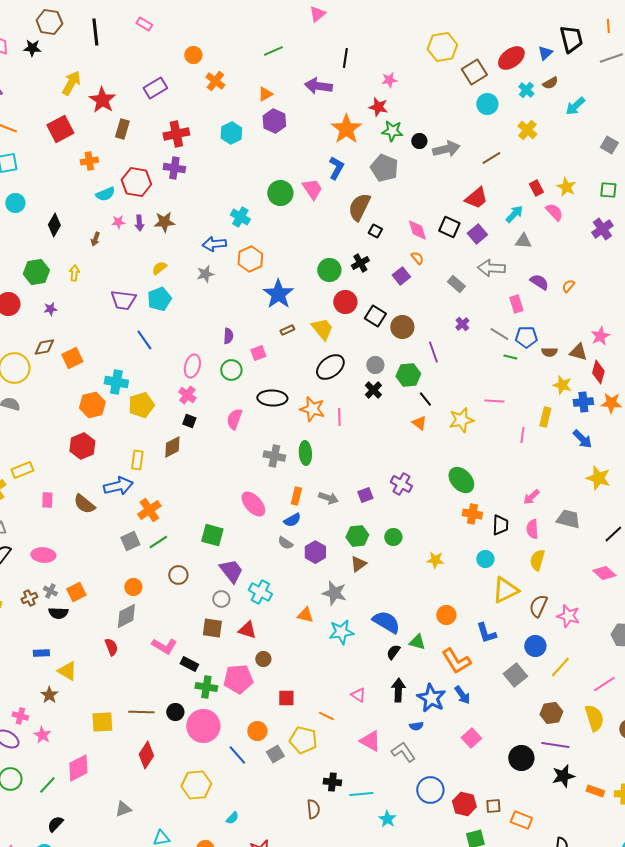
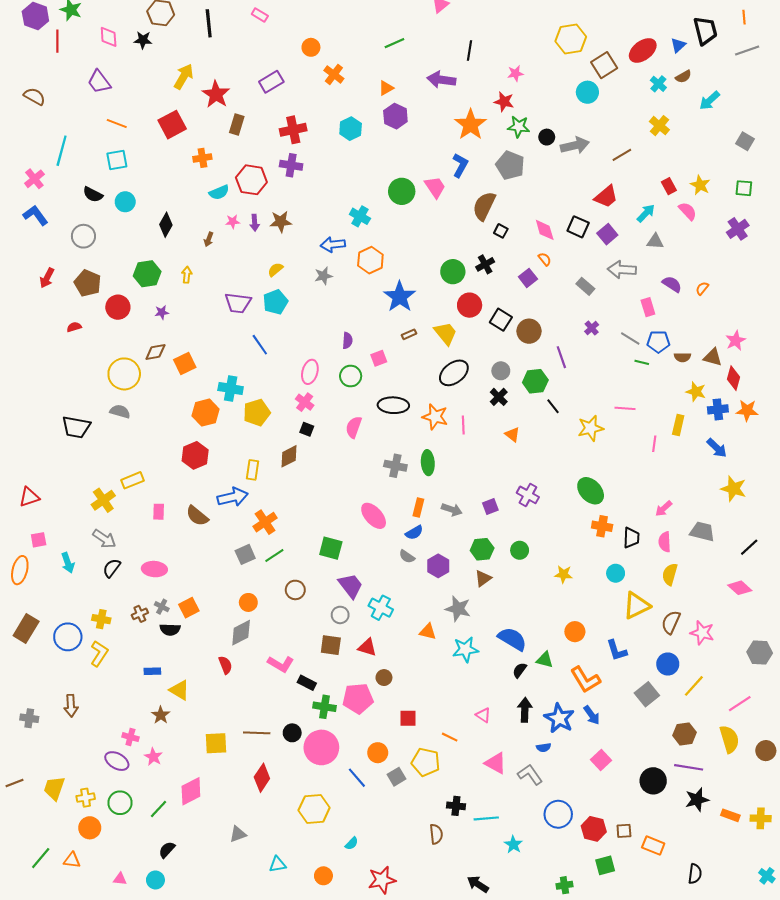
cyan circle: (487, 104) -> (587, 92), moved
orange triangle: (419, 423) -> (512, 434), moved

